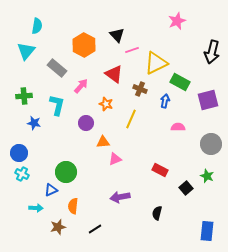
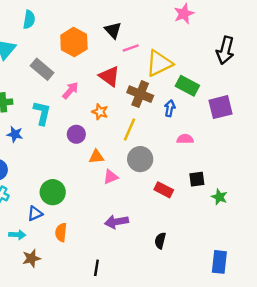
cyan semicircle: (37, 26) -> (29, 20), moved
brown cross: (140, 89) -> (140, 94), size x1.5
gray circle: (211, 144) -> (140, 159), moved
black square: (186, 188) -> (197, 179), moved, turned 32
brown star: (58, 227) -> (31, 258), moved
black line: (95, 229) -> (96, 268), moved, turned -48

